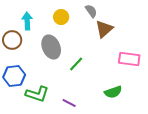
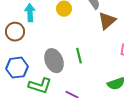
gray ellipse: (51, 47) -> (54, 61), moved
green line: (76, 64) -> (79, 56), turned -56

